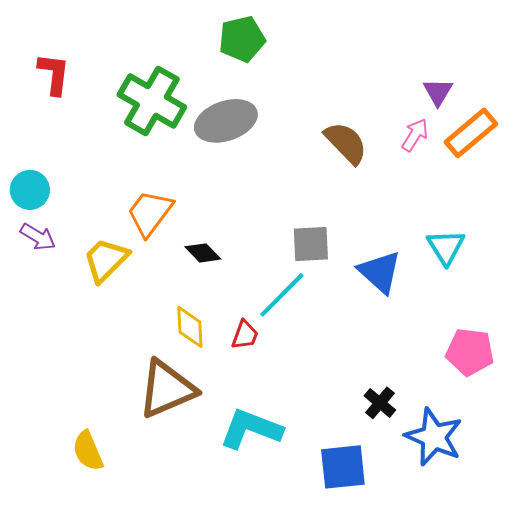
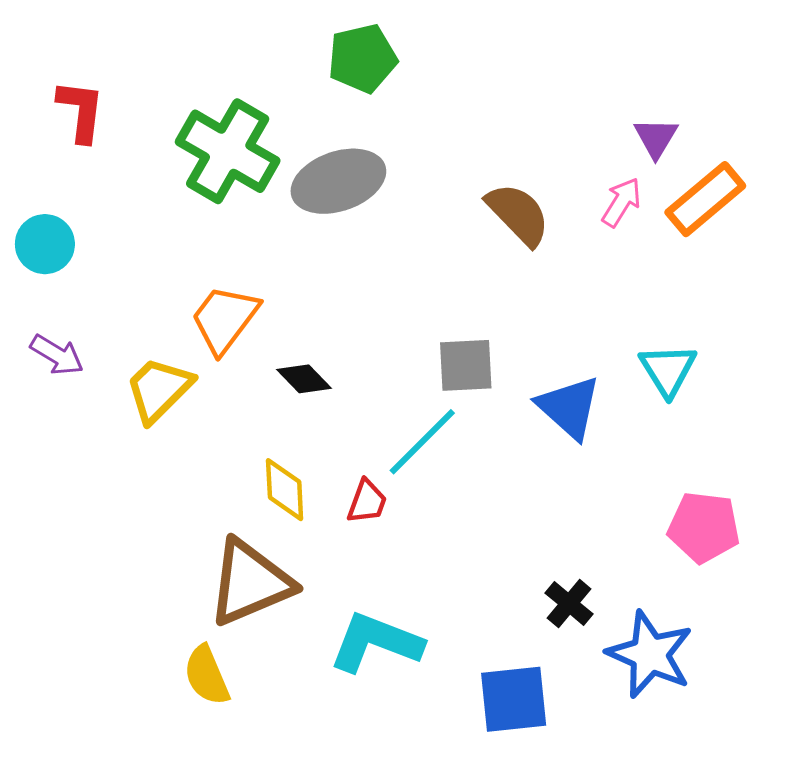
cyan circle: (30, 190) -> (45, 244), moved
yellow semicircle: (88, 451) -> (207, 675), moved

